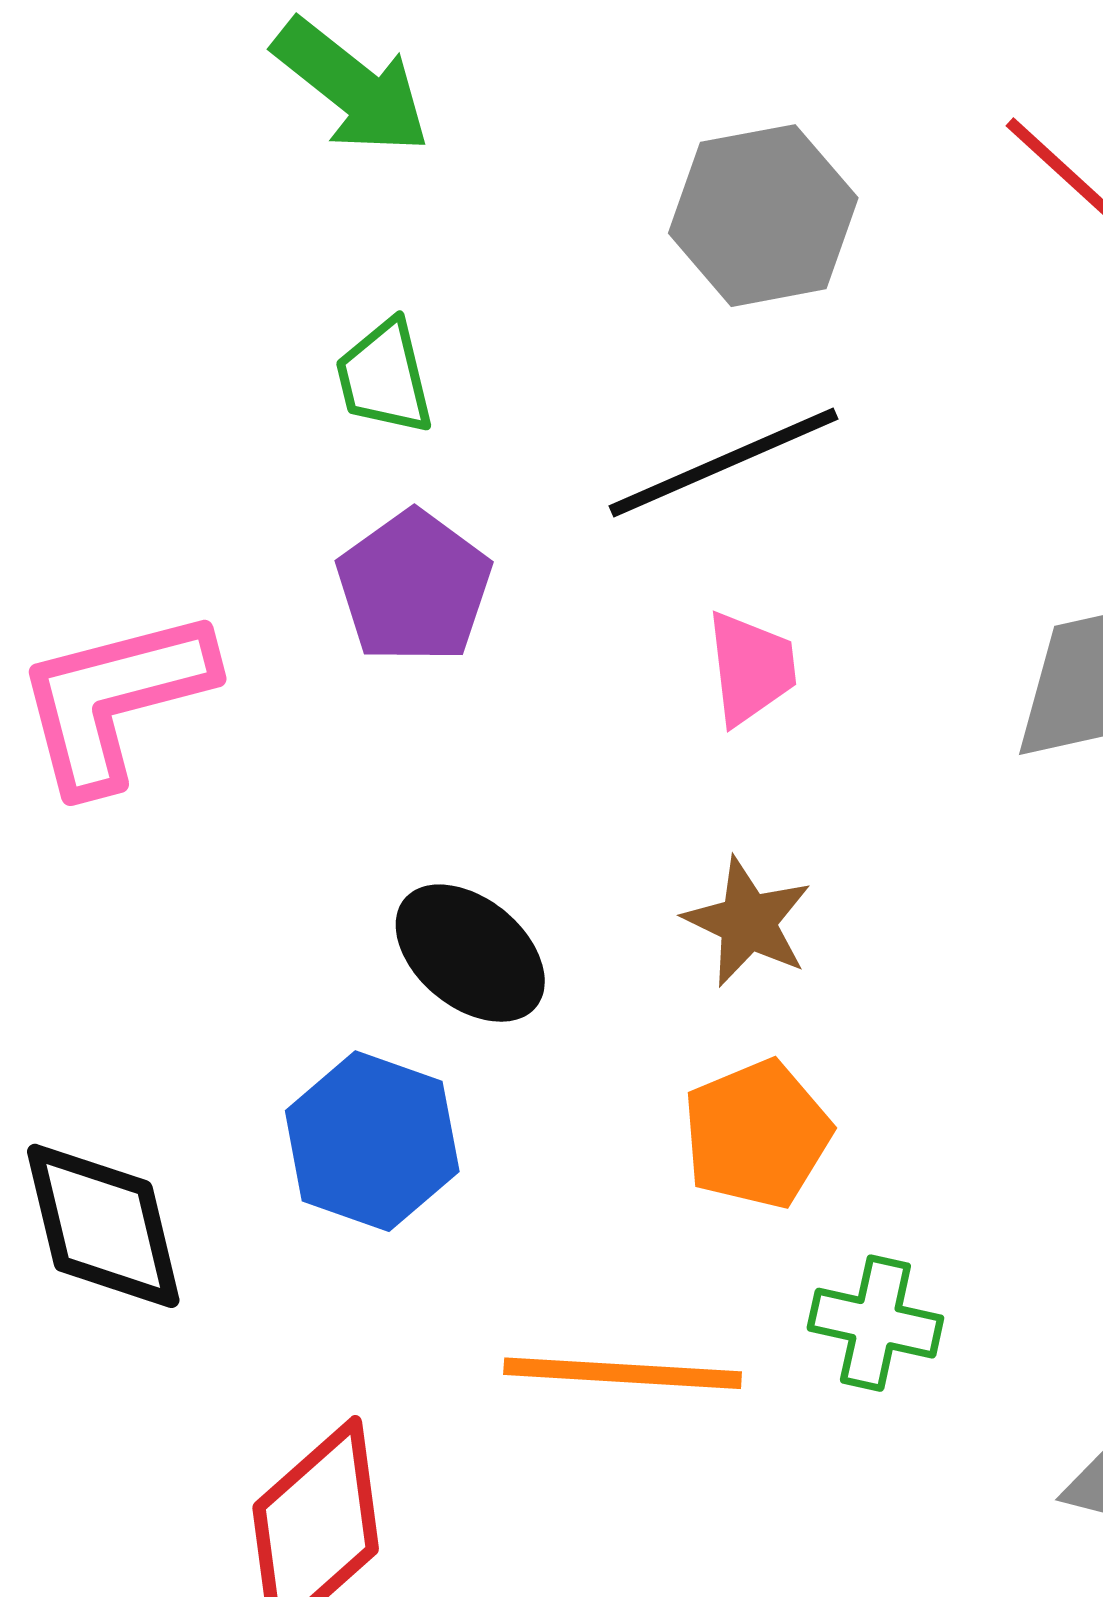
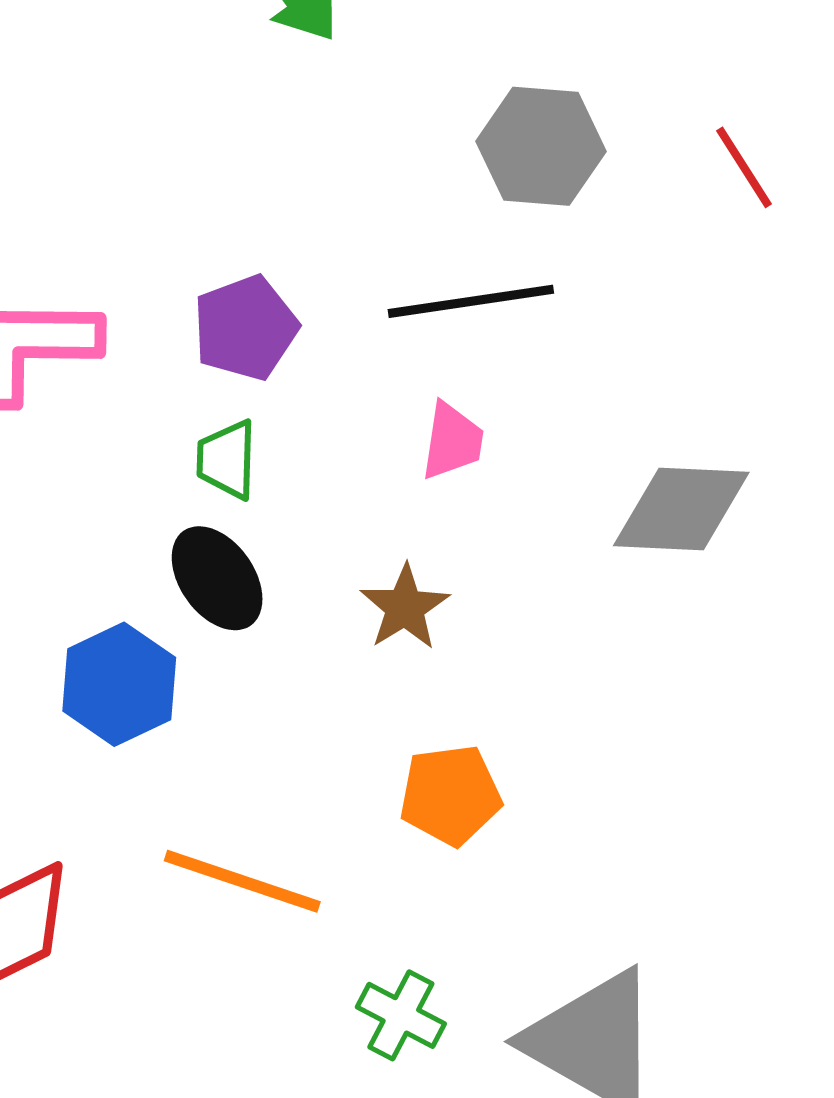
green trapezoid: (384, 377) -> (227, 460), moved
orange pentagon: (757, 1134) -> (450, 795), moved
green cross: (875, 1323) -> (401, 1015), moved

